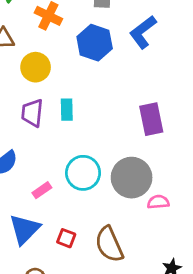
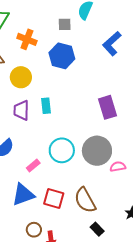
blue L-shape: (143, 32) -> (112, 44), moved
blue triangle: (25, 229) -> (23, 195), turned 30
red square: (66, 238) -> (54, 198), size x1.5

